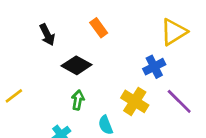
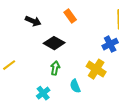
black arrow: (47, 35) -> (33, 21), turned -42

